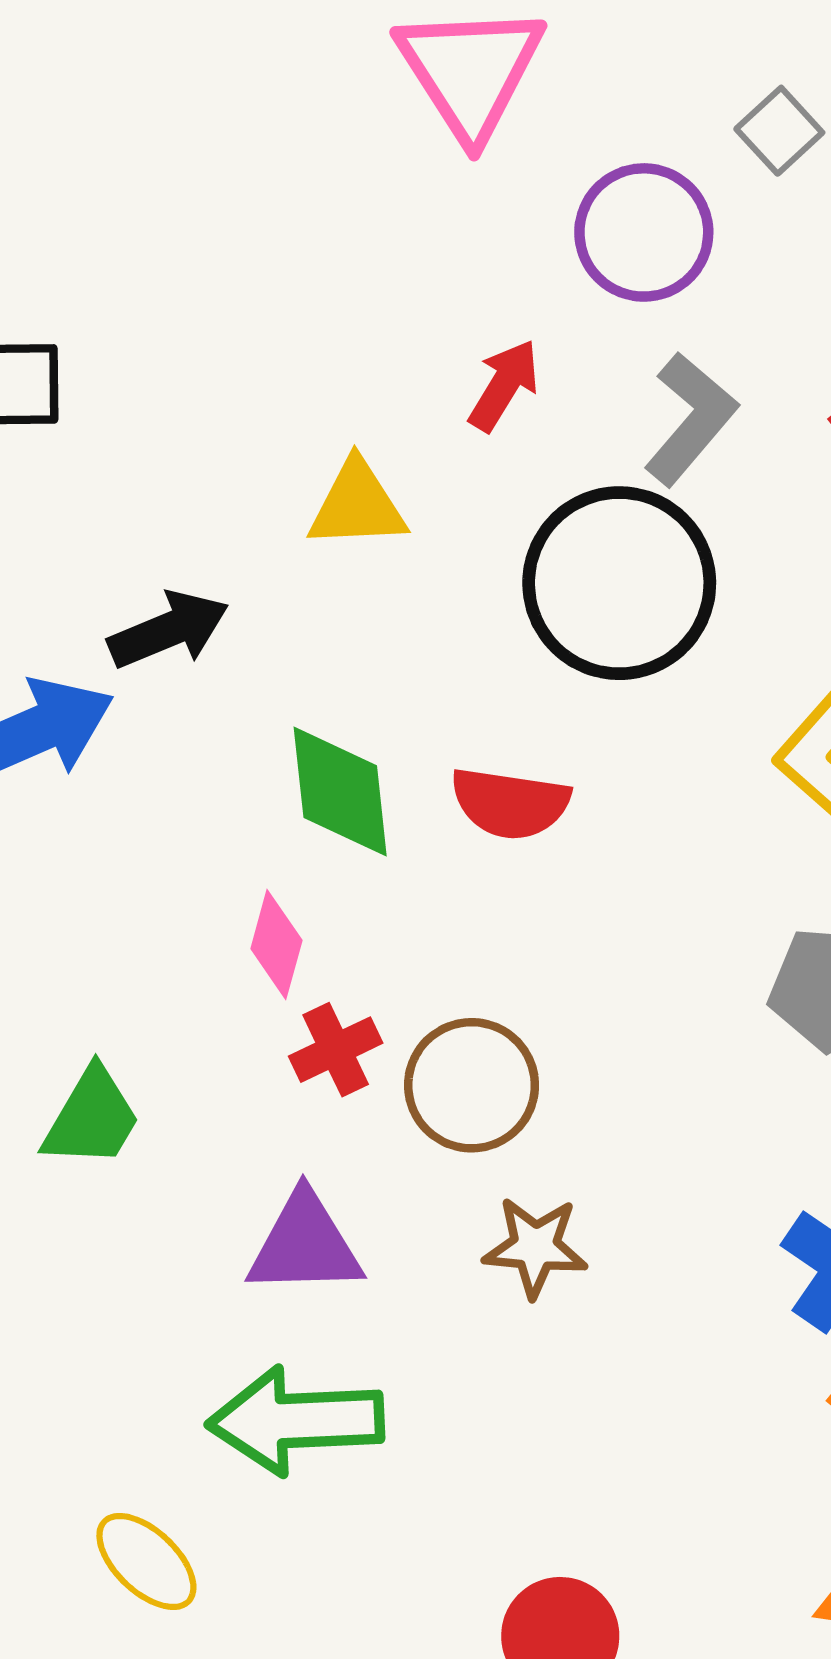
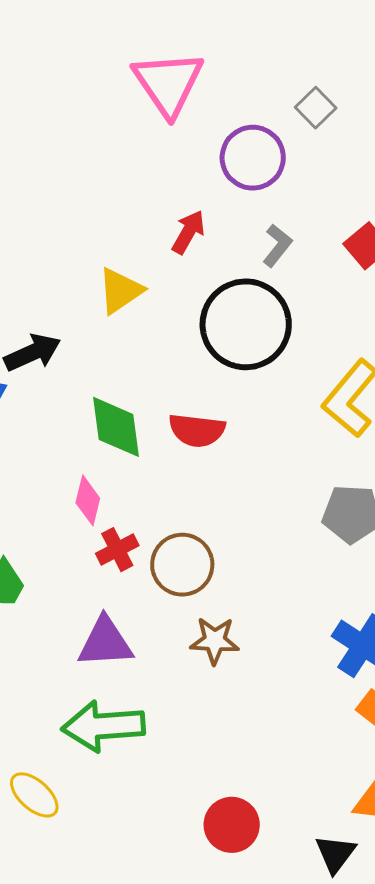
gray L-shape: (691, 419) -> (277, 245), size x0.7
yellow triangle: (357, 505) -> (120, 291), turned -30

